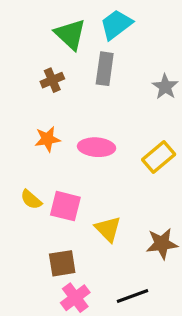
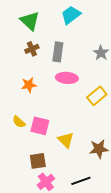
green triangle: (70, 34) -> (30, 21), moved
gray rectangle: (105, 69) -> (58, 52), moved
pink ellipse: (96, 147) -> (67, 78), moved

